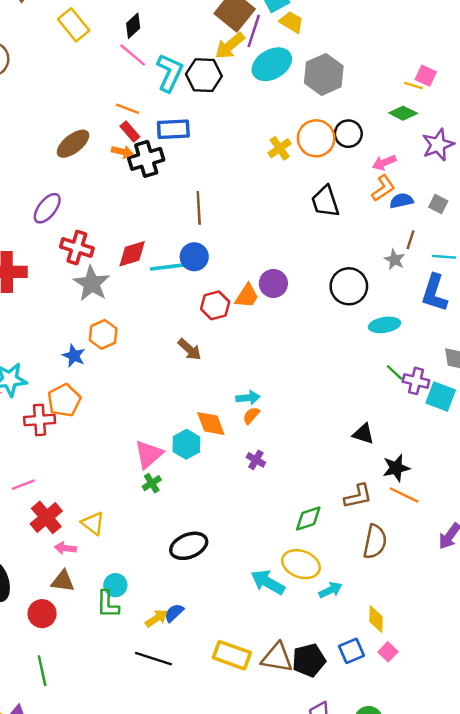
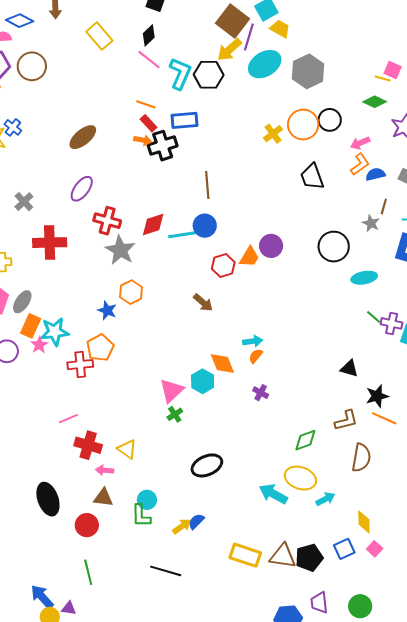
brown ellipse: (73, 144) -> (83, 137), moved
red cross: (46, 517) -> (88, 445), turned -32
black line: (154, 659) -> (166, 571), moved

